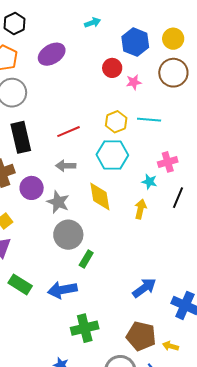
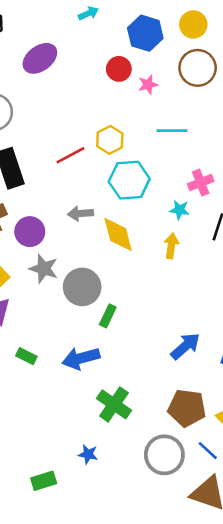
yellow hexagon: (116, 122) -> (110, 140), moved
gray arrow: (66, 166) -> (80, 213), moved
gray star: (58, 202) -> (44, 269), moved
green rectangle: (20, 284) -> (26, 356), size x0.7
green cross: (85, 328) -> (114, 404), turned -36

